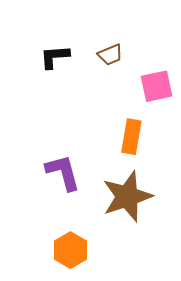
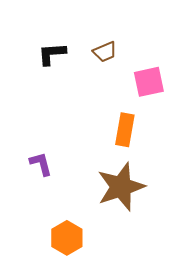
purple L-shape: (63, 172) -> (41, 164), moved, size x0.7

